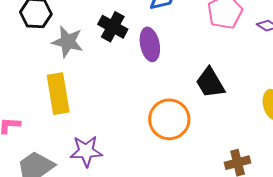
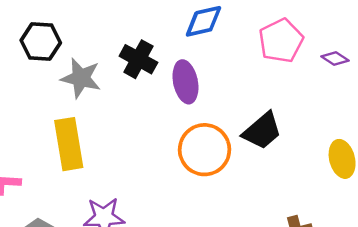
black trapezoid: (210, 83) -> (262, 131), turned -100
orange circle: (169, 119) -> (205, 150), moved

